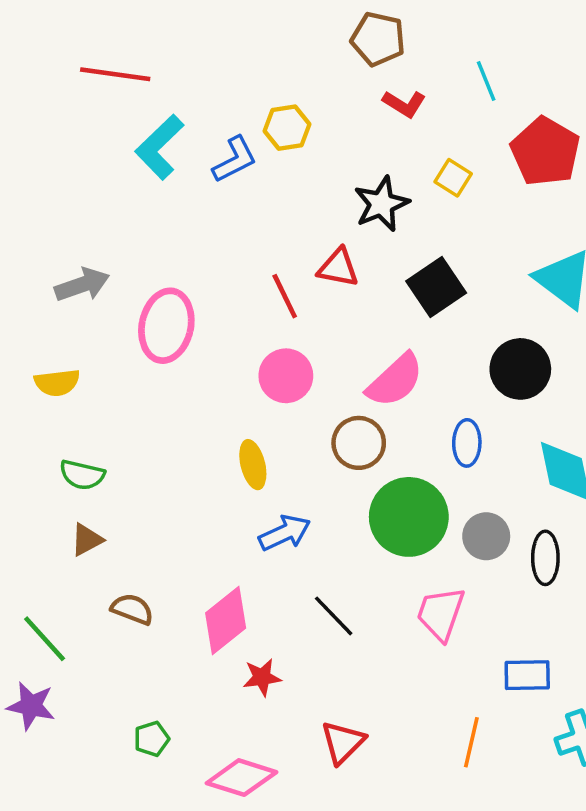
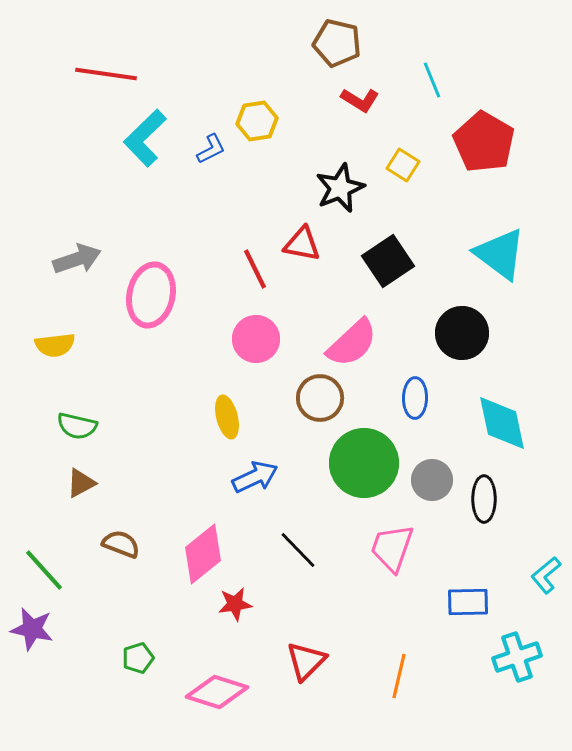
blue L-shape: (235, 160) -> (211, 149), size x0.7
orange line: (471, 742) -> (399, 676), moved

